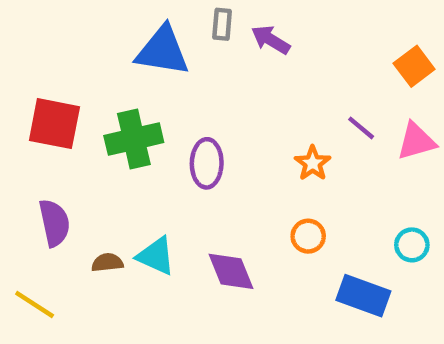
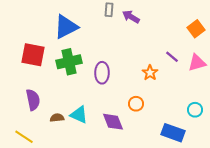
blue triangle: (163, 51) -> (66, 27), moved, turned -36
orange circle: (308, 236) -> (136, 104), moved

